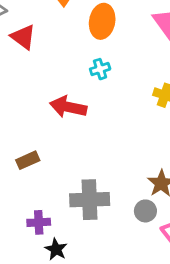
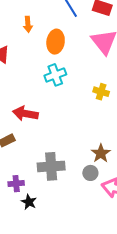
cyan cross: (100, 69) -> (55, 75), size x1.5
red arrow: (68, 107) -> (25, 114), moved

